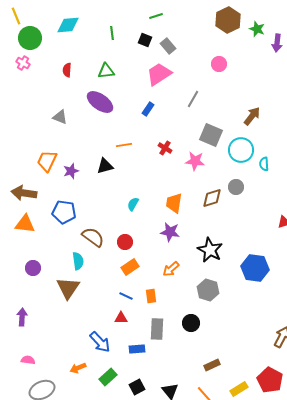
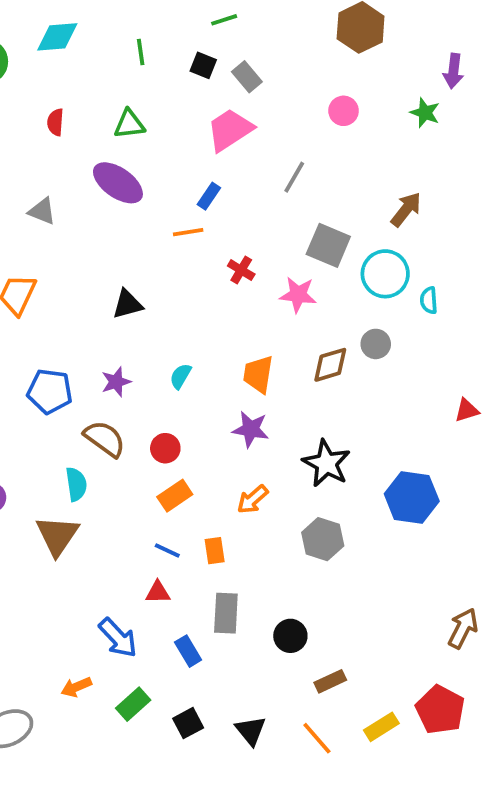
green star: (257, 29) -> (425, 113), moved
orange line: (124, 145) -> (188, 232), moved
purple star: (71, 171) -> (116, 382), moved
black circle: (191, 323) -> (290, 636), moved
blue rectangle: (137, 349) -> (188, 651), turned 63

